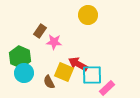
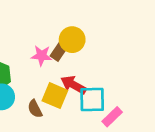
yellow circle: (88, 15) -> (72, 40), moved
brown rectangle: (40, 31) -> (59, 52), moved

